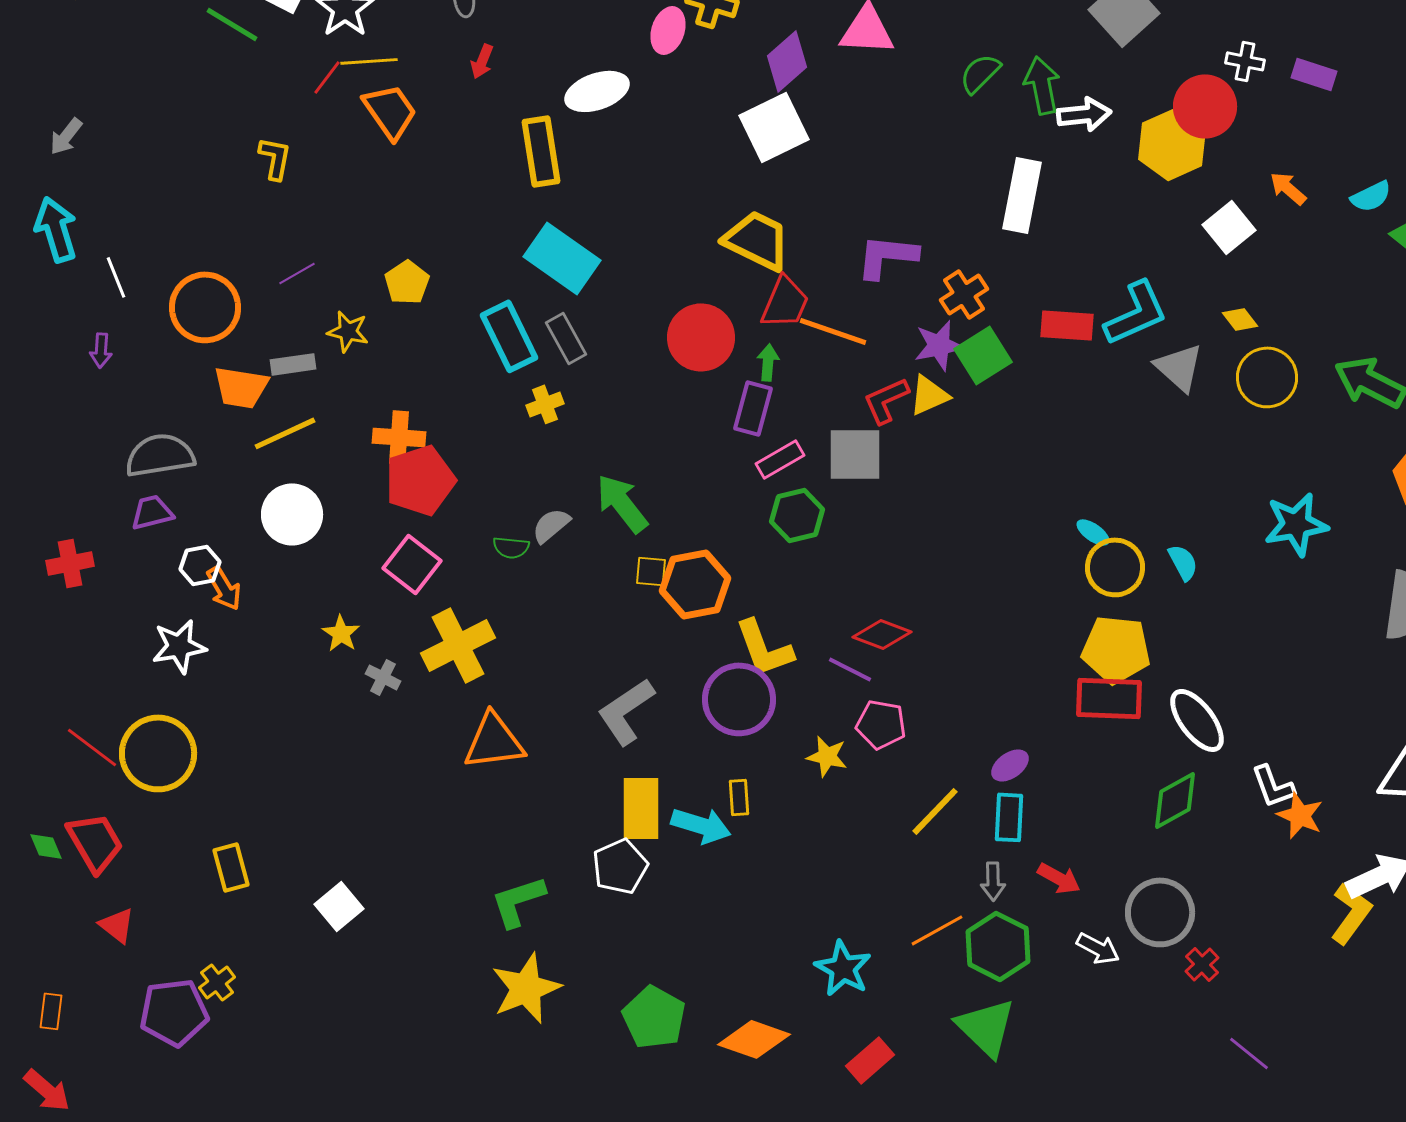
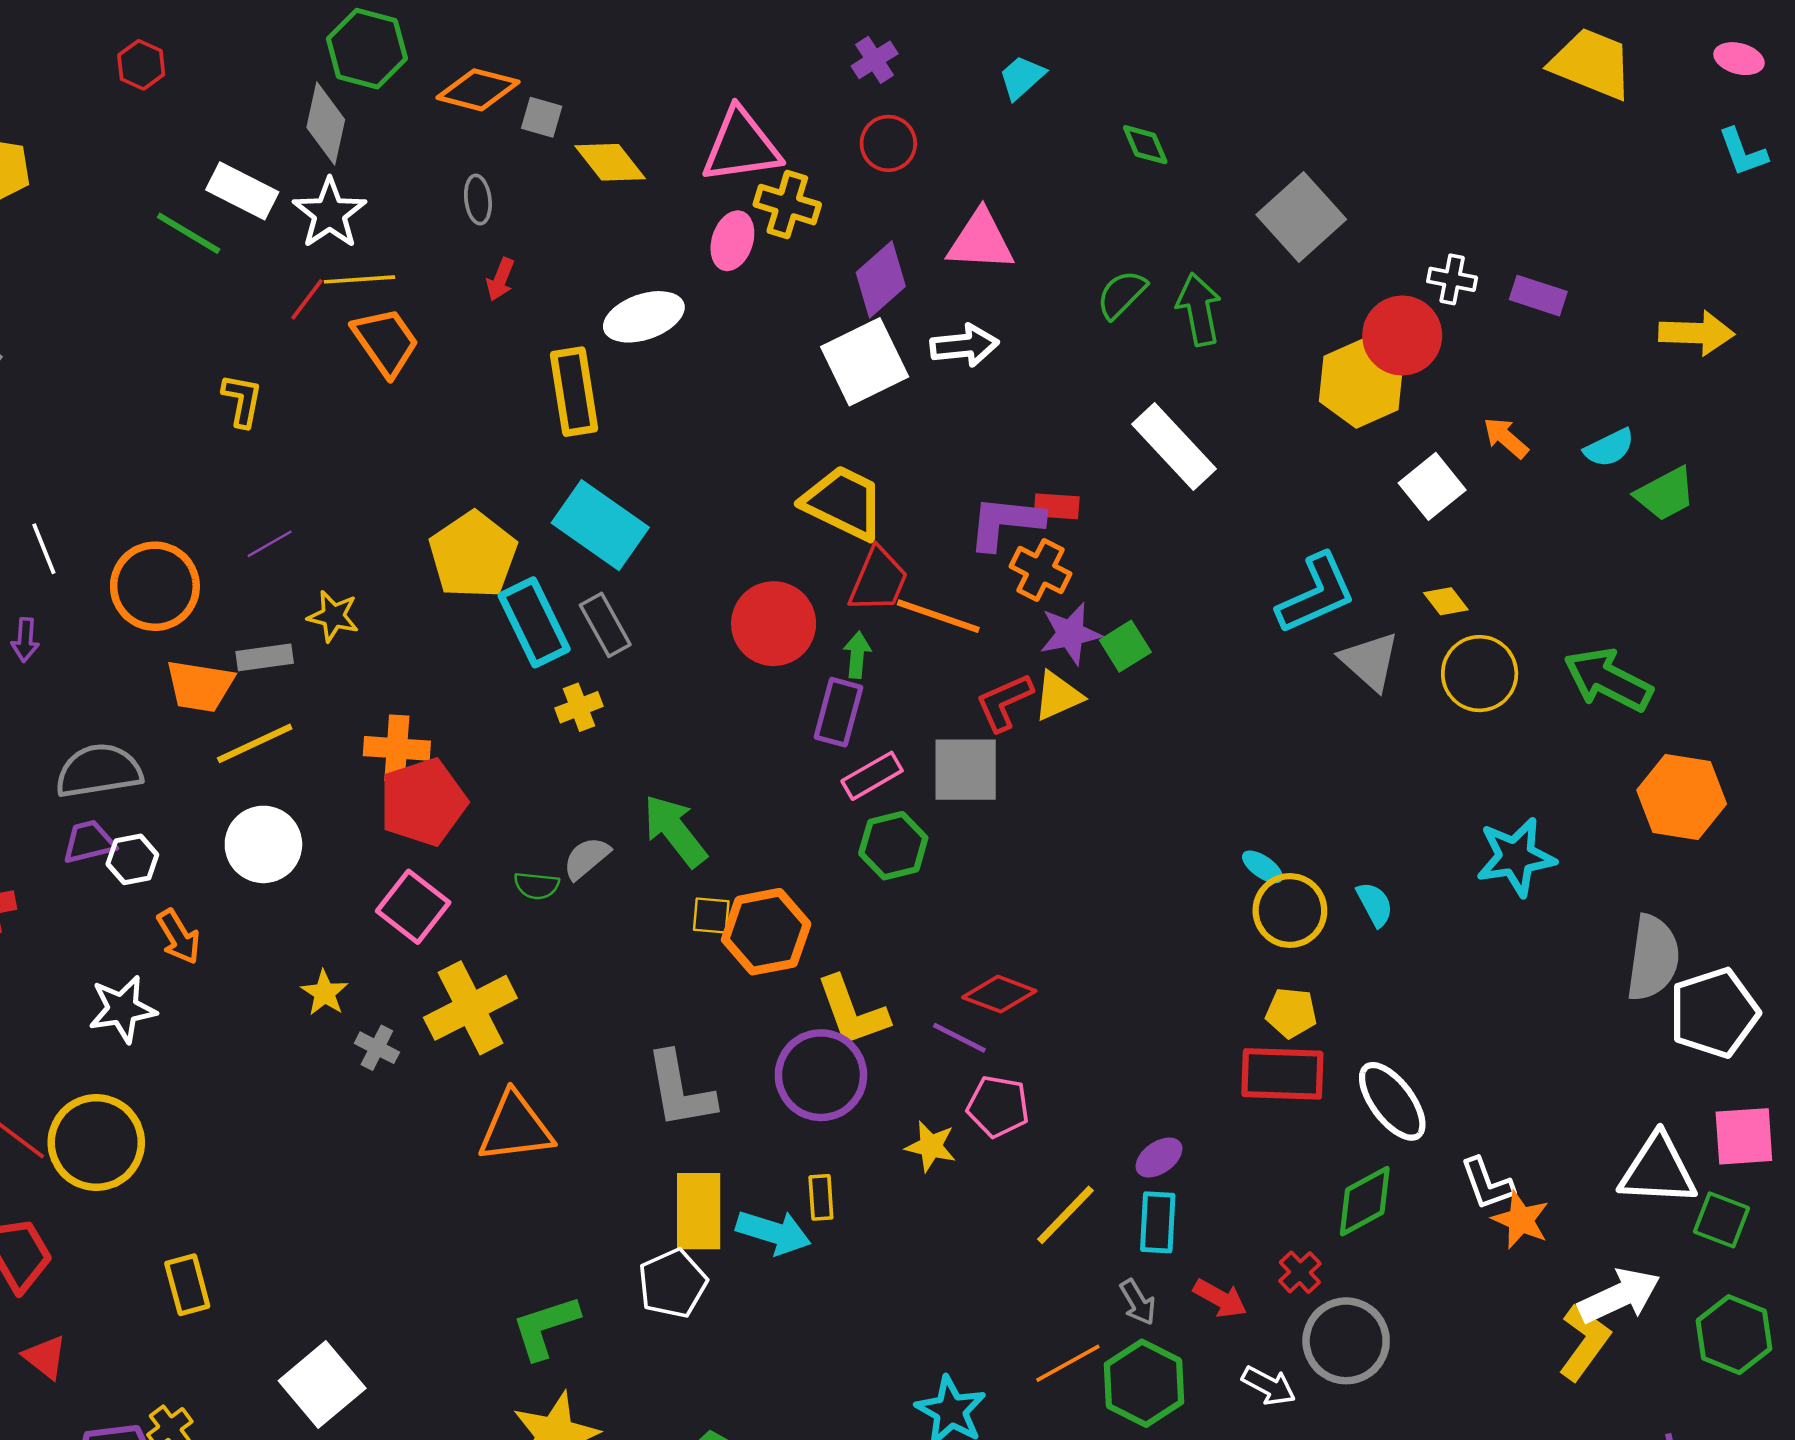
white arrow: (1084, 114) -> (964, 345), moved
white rectangle: (1022, 195) -> (1174, 447), turned -54
yellow pentagon: (407, 282) -> (473, 555), moved, size x1.6
orange cross: (964, 294) -> (1040, 570), moved, turned -30
red rectangle: (1067, 325) -> (1057, 506), moved, size x0.7
green square: (983, 355) -> (1125, 646), size x0.7
white hexagon: (200, 565) -> (132, 859), moved
yellow pentagon: (1116, 649) -> (1291, 1013), size x0.6
gray L-shape: (626, 711) -> (680, 1090), turned -66
gray arrow: (993, 881) -> (1138, 1302), turned -30
white square: (339, 906) -> (322, 1384), moved, size x1.4
red cross: (1202, 964) -> (1300, 1272), moved

